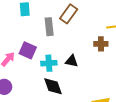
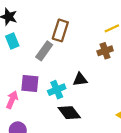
gray rectangle: (49, 27) -> (44, 51), turned 60

